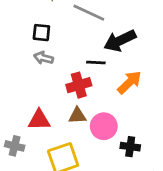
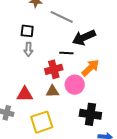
gray arrow: (44, 58) -> (28, 49), turned -104
pink circle: (104, 126) -> (75, 85), moved
black cross: (130, 147) -> (90, 114), size x1.5

